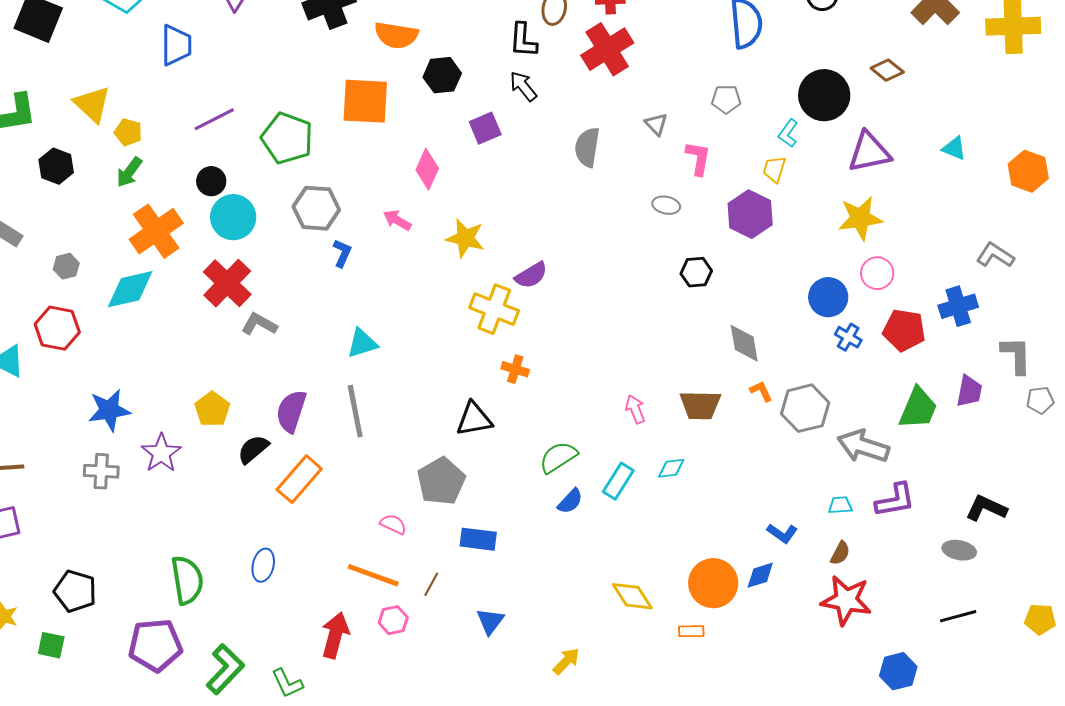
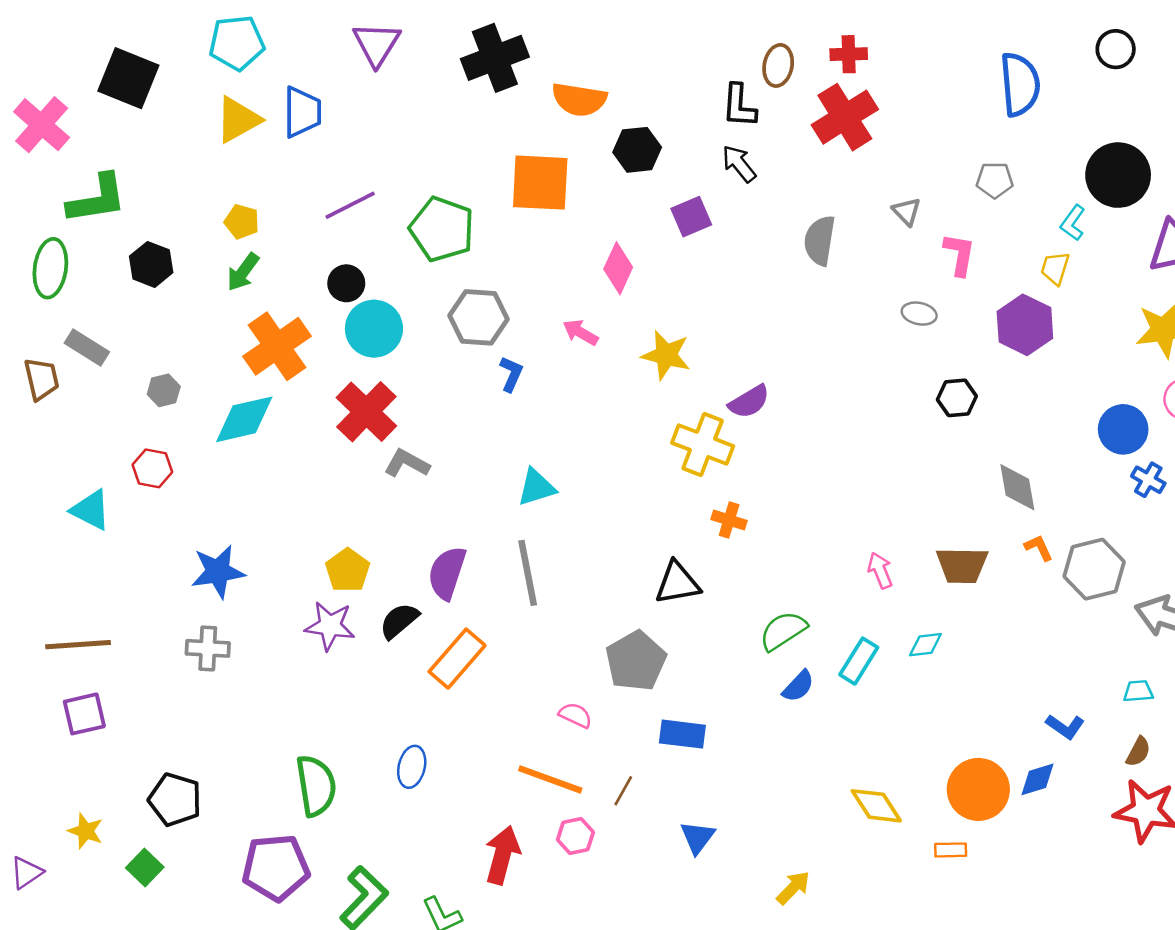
yellow triangle: (92, 104) -> (238, 120), moved, turned 48
red hexagon: (57, 328) -> (152, 468), size x0.7
purple star: (161, 453) -> (330, 626), moved, turned -30
green square: (51, 645) -> (145, 868), turned 32

